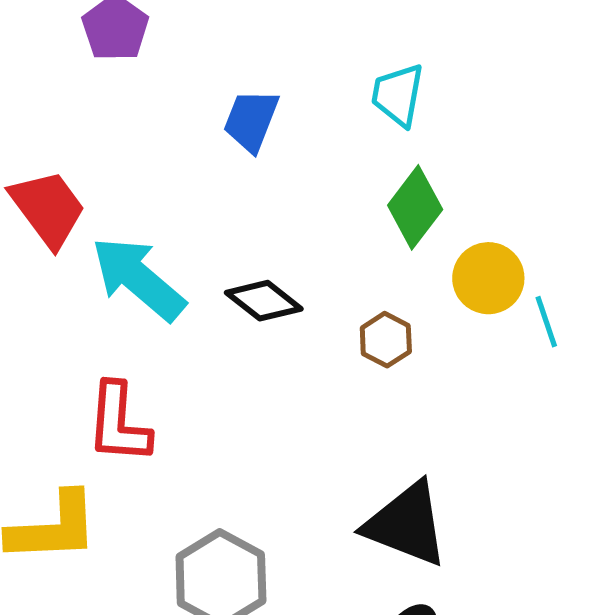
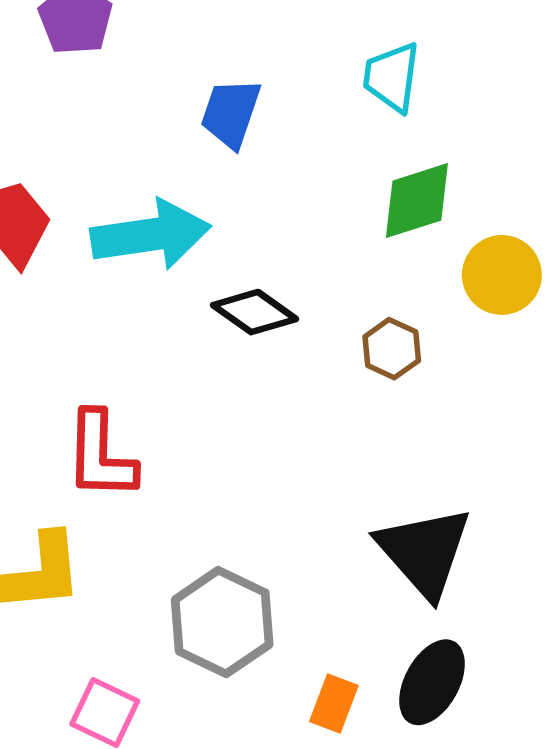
green diamond: (415, 207) -> (417, 201), turned 38
cyan arrow: (138, 279) -> (151, 235), moved, turned 134
black triangle: (406, 524) -> (424, 552), turned 30

